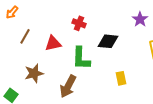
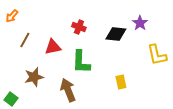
black diamond: (108, 41) -> (116, 34), moved
brown arrow: (68, 86) -> (68, 90), turned 130

